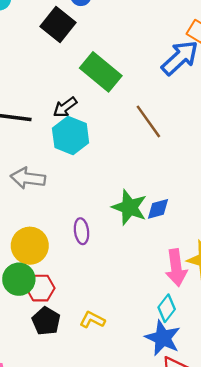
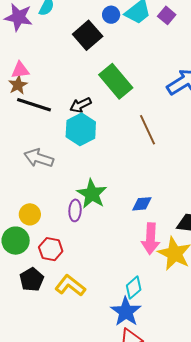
green star: (129, 207) -> (92, 194), moved
yellow circle: (30, 246) -> (30, 214), size x0.7
pink arrow: (176, 268) -> (151, 239), moved
red hexagon: (40, 288) -> (51, 249), moved
yellow L-shape: (92, 320) -> (70, 286), size x1.4

